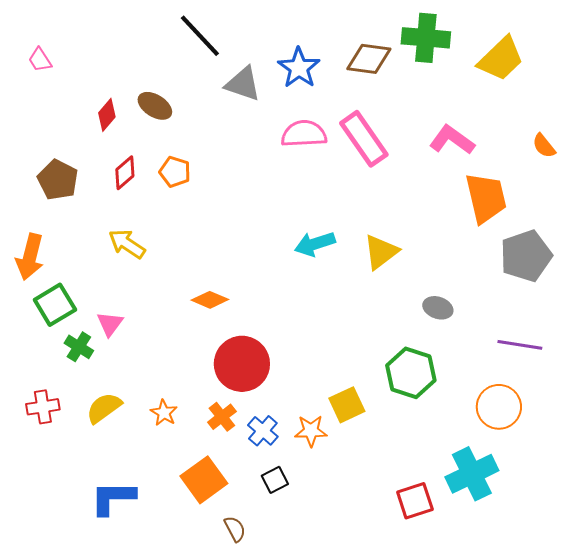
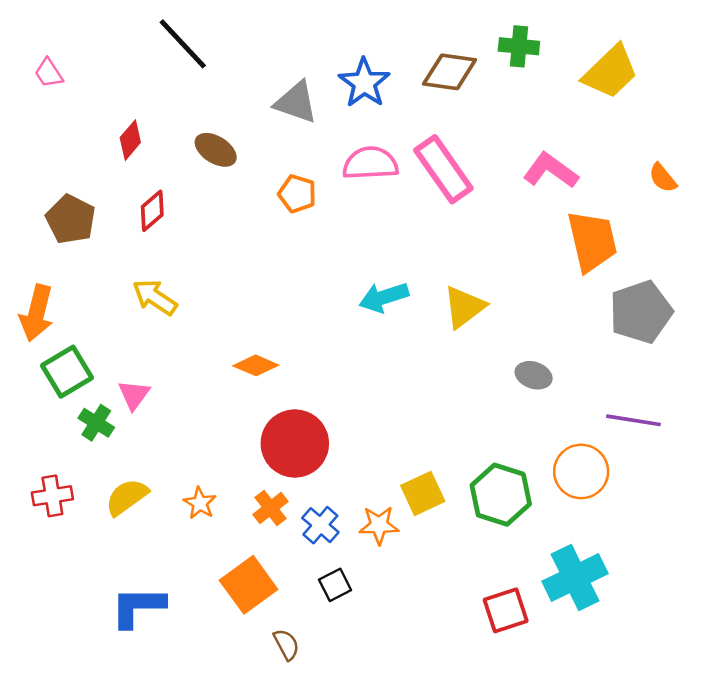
black line: (200, 36) -> (183, 44), moved
green cross: (426, 38) -> (519, 46), size x0.7
brown ellipse: (155, 106) -> (216, 150), moved
orange pentagon: (175, 172) -> (297, 194), moved
green hexagon: (411, 373) -> (501, 495), moved
orange circle: (499, 407) -> (581, 471), moved

